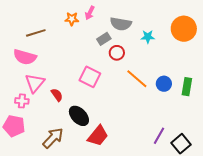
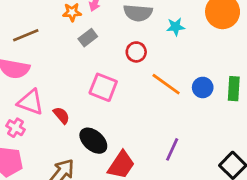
gray rectangle: (104, 39) -> (88, 38), moved
pink triangle: (35, 83) -> (31, 102), turned -45
pink cross: (22, 101) -> (16, 128), turned 32
purple line: (159, 136) -> (172, 149), moved

